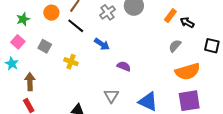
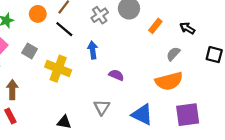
orange rectangle: (170, 16) -> (155, 26), moved
blue arrow: (102, 44) -> (93, 50), turned -133
yellow cross: (71, 62) -> (58, 69), size x1.6
orange semicircle: (188, 72) -> (169, 81), moved

